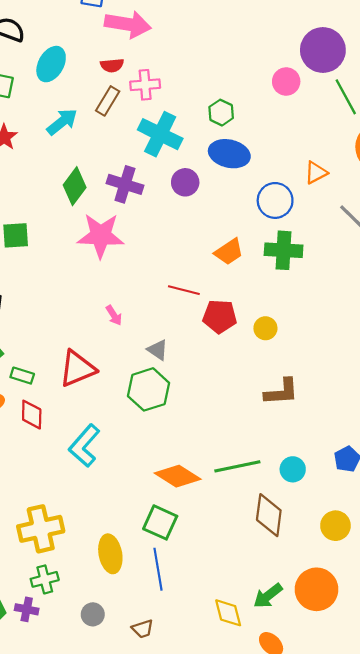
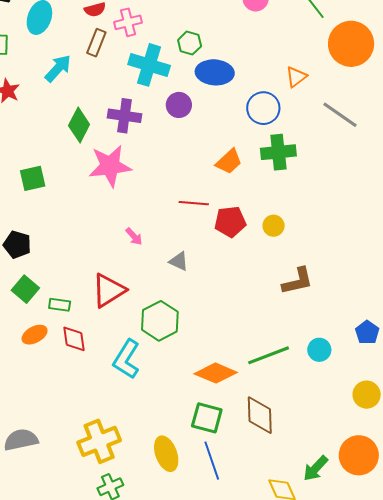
green hexagon: (221, 113) -> (190, 43), moved
green hexagon: (149, 389) -> (160, 321), moved
brown diamond: (269, 515) -> (260, 415), moved

